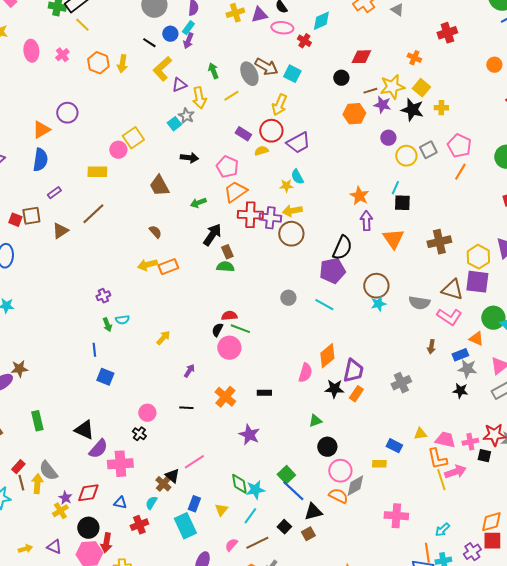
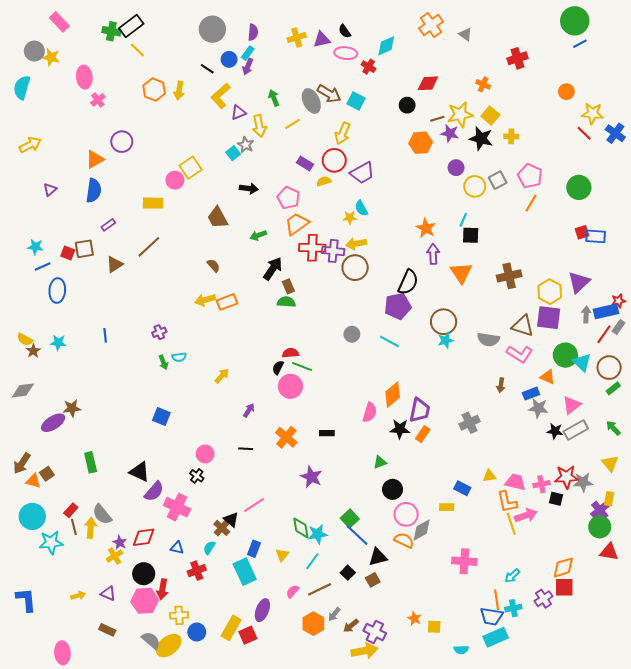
pink cross: (62, 55) -> (98, 100), moved
blue line: (94, 350) -> (105, 335), moved
black star: (460, 391) -> (555, 431), moved
pink cross: (120, 464) -> (177, 507), turned 30

